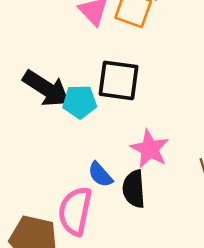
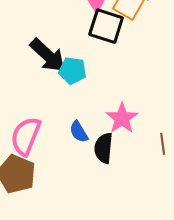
black square: (119, 80) -> (106, 26), moved
pink semicircle: (75, 211) -> (26, 136), moved

